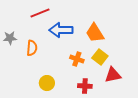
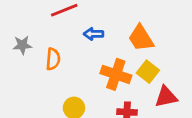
blue arrow: (61, 30) -> (93, 34), size x0.6
orange cross: (77, 59) -> (116, 74), size x1.5

